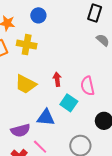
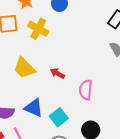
red arrow: (57, 79) -> (57, 73), turned -72
cyan square: (69, 103) -> (59, 117), moved

